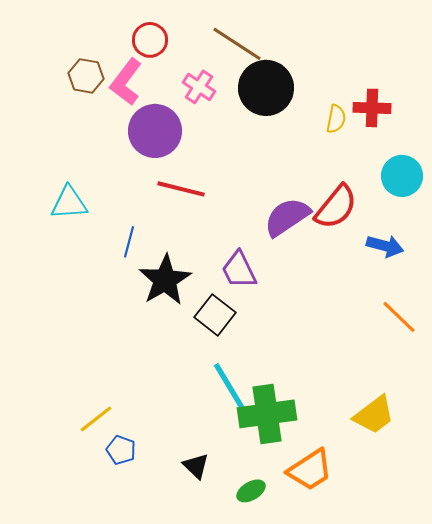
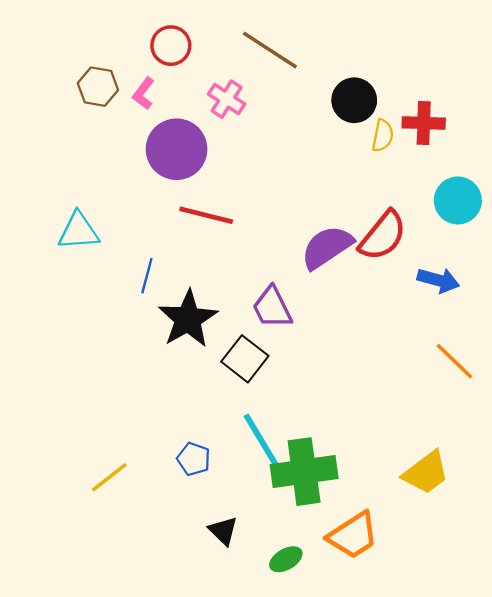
pink L-shape: (126, 82) -> (143, 93), size x0.6
black circle: (266, 88) -> (354, 100), moved, size x0.7
blue pentagon: (121, 450) -> (194, 459), moved

